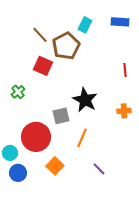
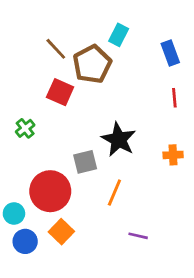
blue rectangle: (120, 22) -> (170, 53), moved, turned 66
orange square: (55, 166) -> (61, 232), moved
purple line: (99, 169) -> (138, 236), turned -32

